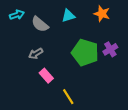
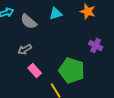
purple cross: (110, 49) -> (96, 45), turned -32
green pentagon: (85, 53) -> (72, 70), moved

